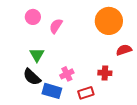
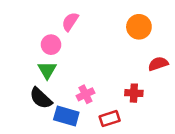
pink circle: (33, 17) -> (51, 45), moved
orange circle: (109, 21) -> (139, 27), size x0.7
pink semicircle: (56, 26) -> (70, 22), moved

